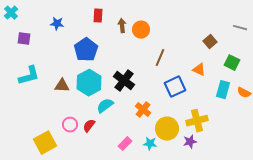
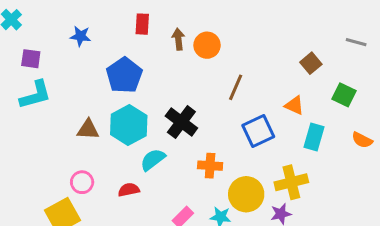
cyan L-shape: (29, 76) -> (35, 95), moved
cyan rectangle: (223, 90) -> (314, 137), moved
orange cross: (143, 110) -> (210, 166), turned -35
pink circle: (70, 125) -> (82, 182), moved
red semicircle: (89, 126) -> (129, 190), turned 40

